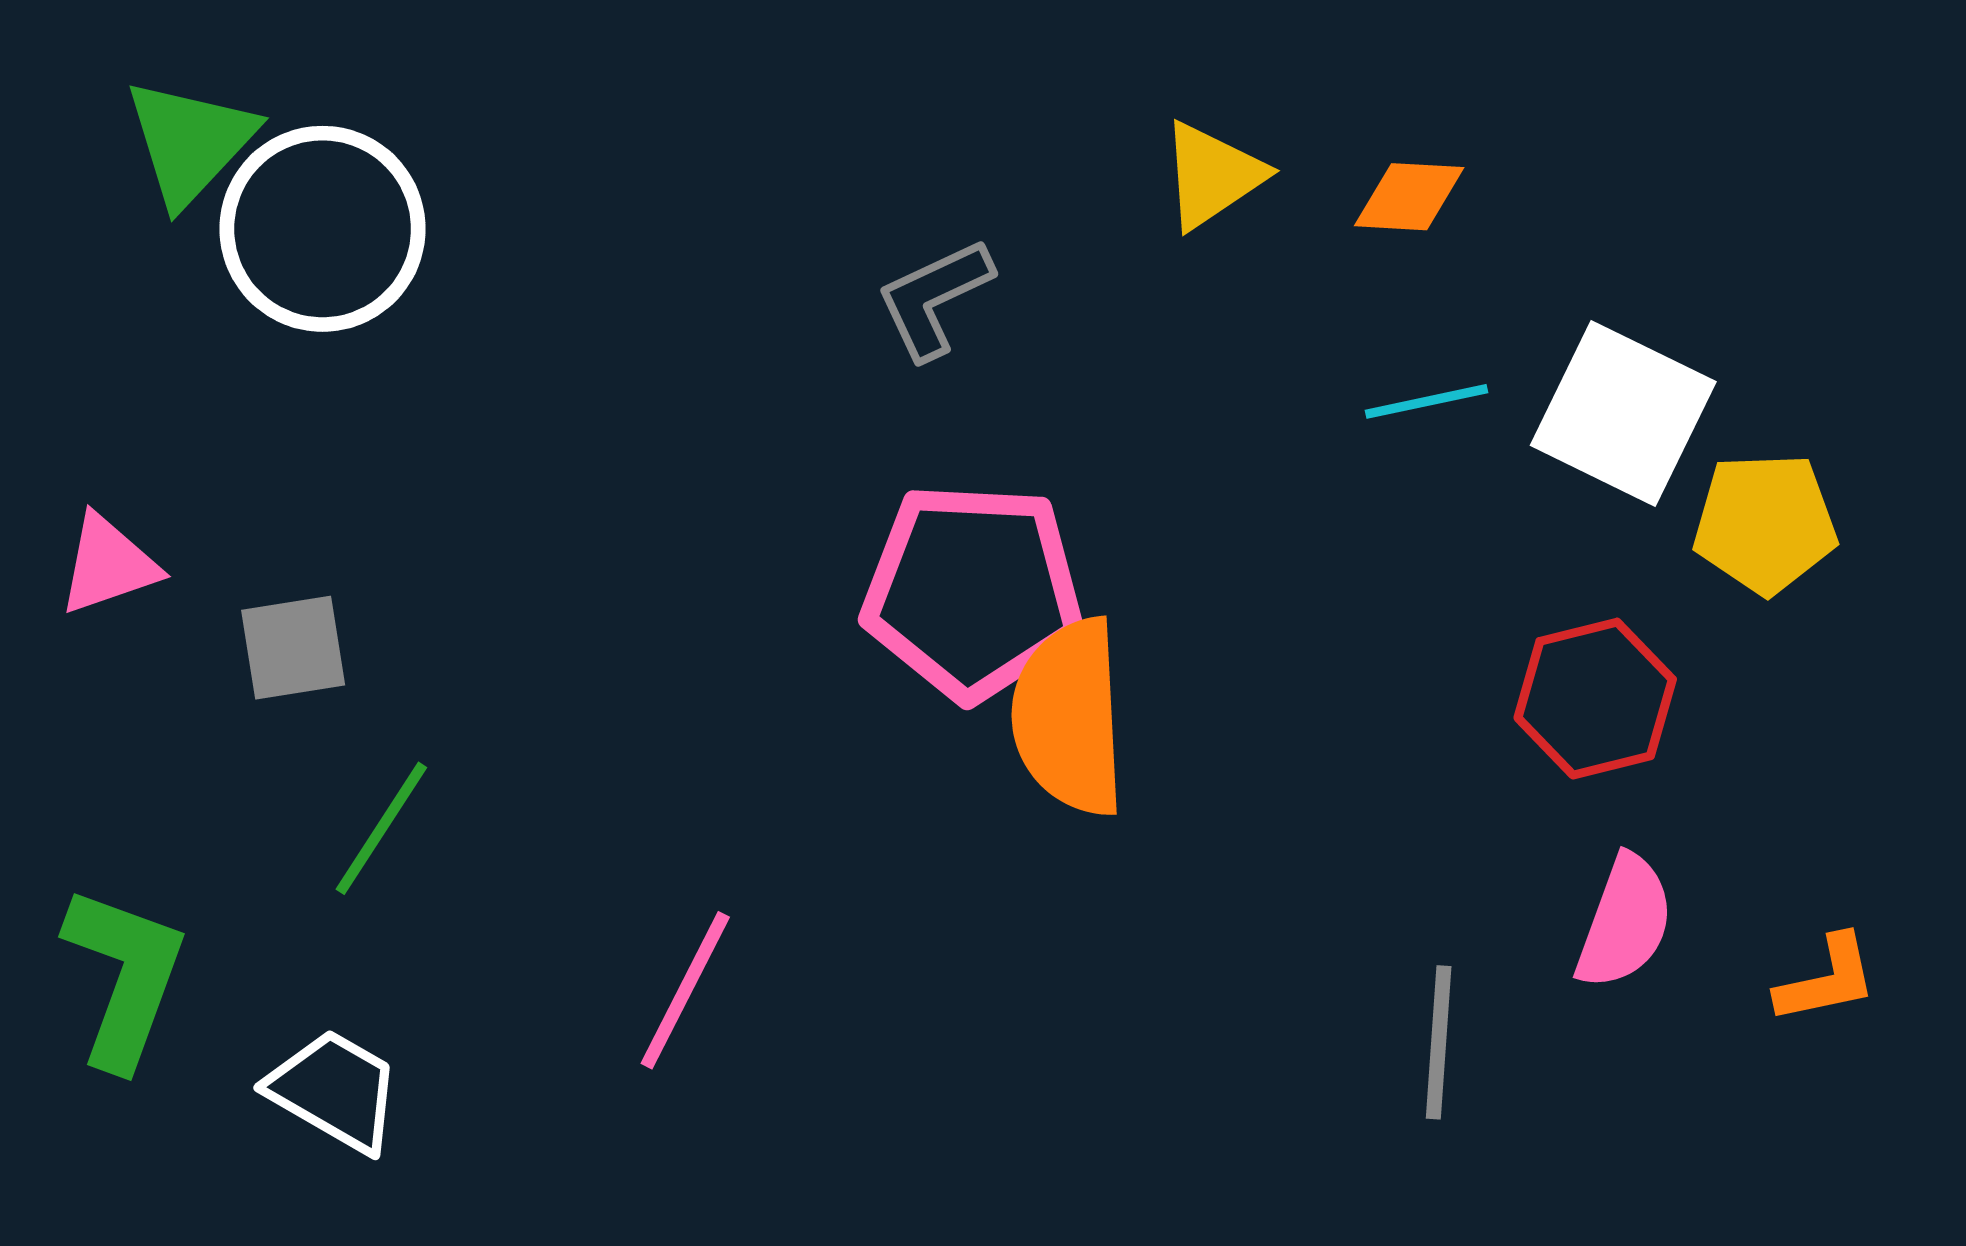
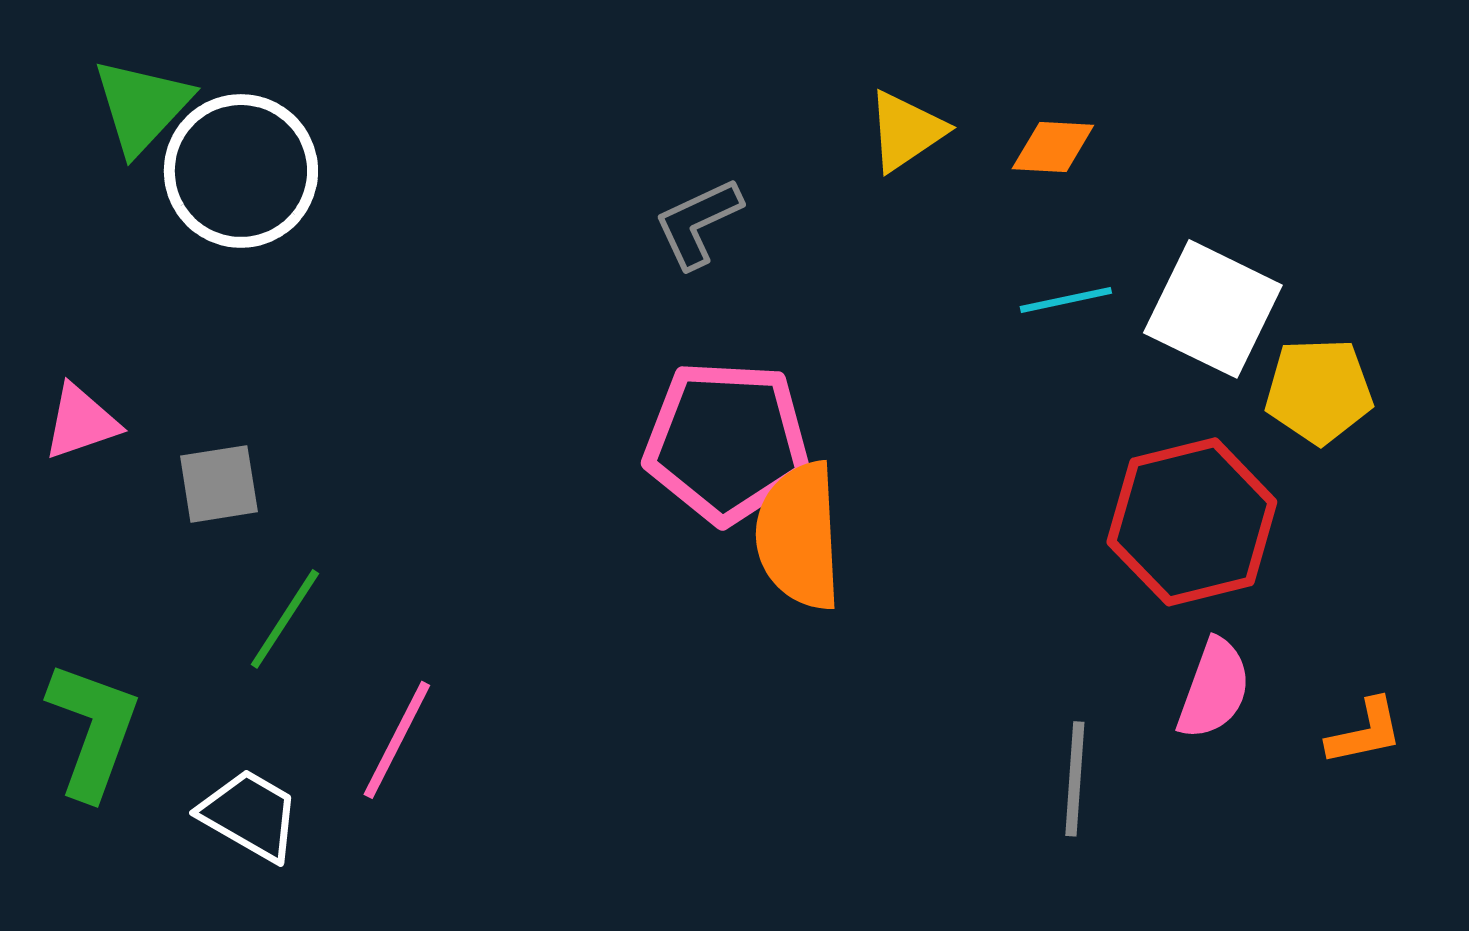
red hexagon: (1595, 699) -> (1192, 522), size x1.4
pink line: (685, 990) -> (397, 740), moved

